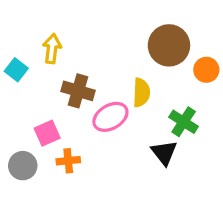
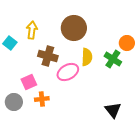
brown circle: (169, 45) -> (74, 28), moved
green cross: (184, 122) -> (113, 59), moved
black triangle: (164, 153) -> (113, 110), moved

